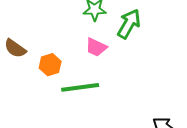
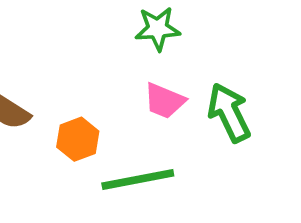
green arrow: (129, 24) -> (229, 113), moved, turned -52

